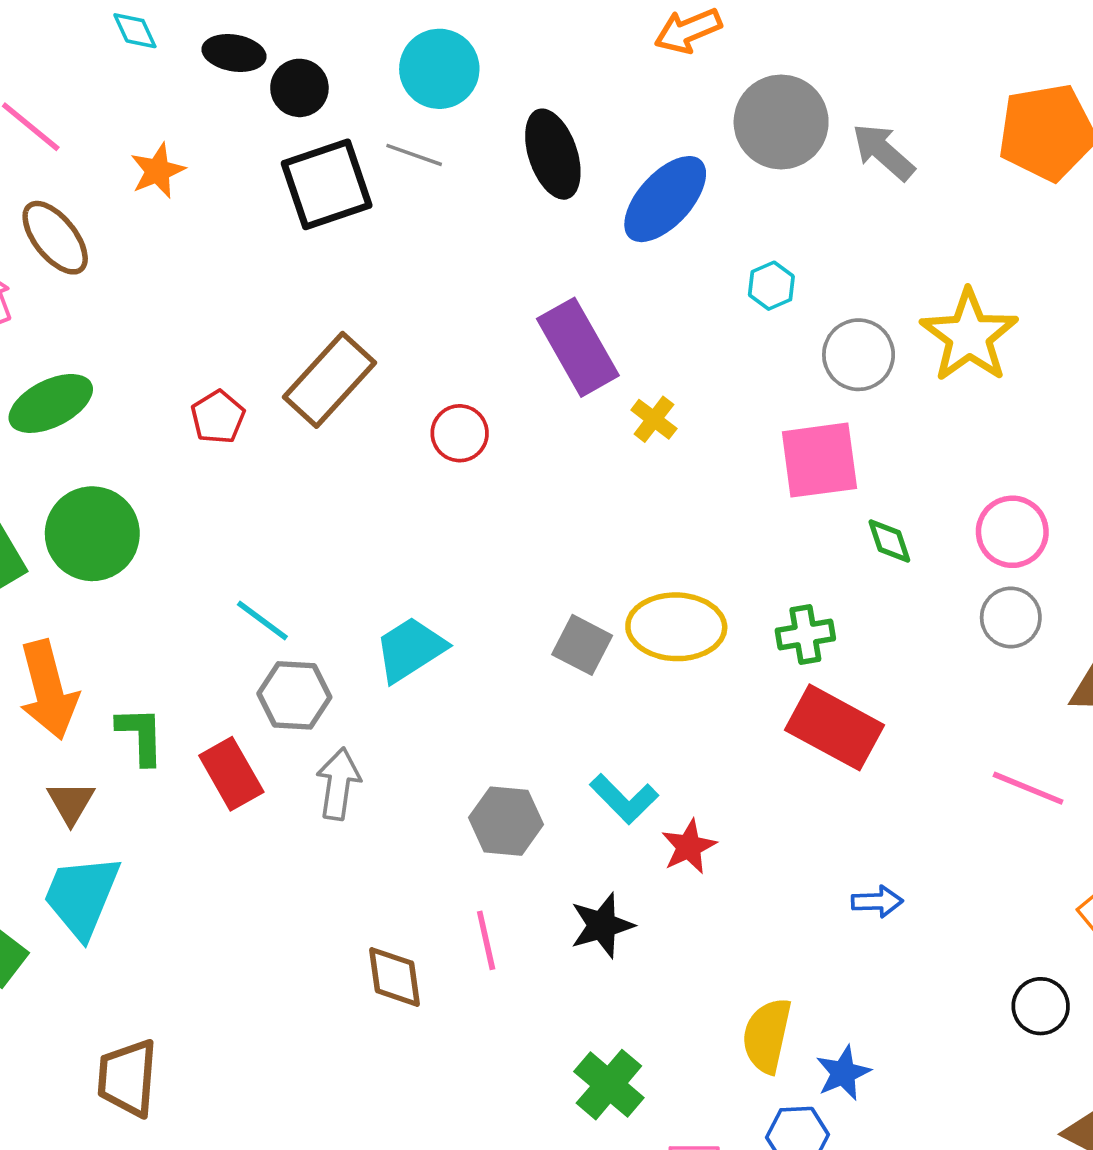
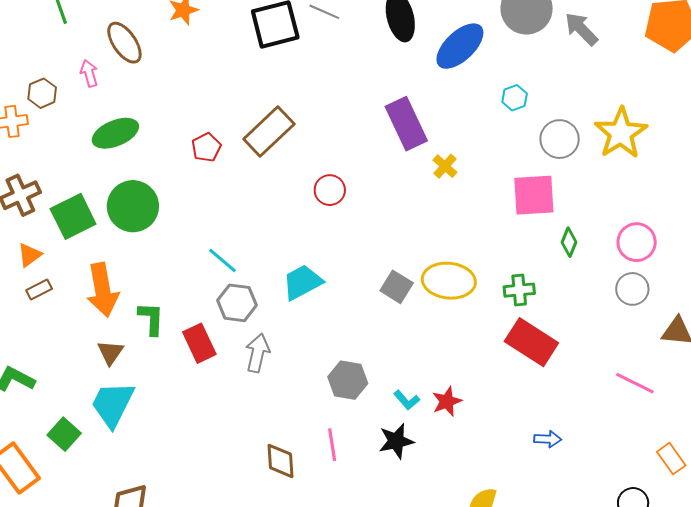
red circle: (460, 433) -> (330, 190), moved
green diamond: (889, 541) -> (569, 242), turned 36
cyan L-shape: (624, 799) -> (407, 400), moved, size x0.7

